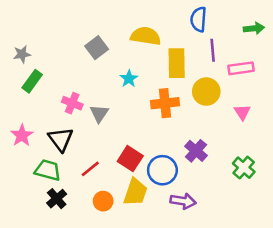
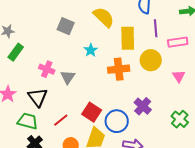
yellow semicircle: (146, 36) -> (104, 17), turned 35
gray square: (97, 48) -> (66, 26), turned -30

